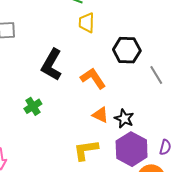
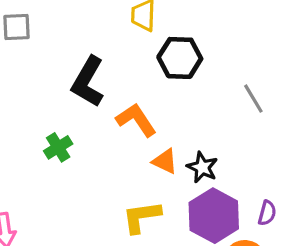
black hexagon: (127, 50) -> (180, 58), moved
orange L-shape: (93, 78) -> (136, 120), moved

